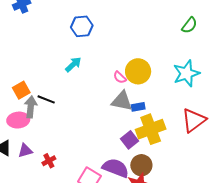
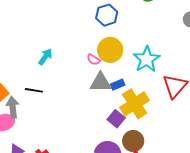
blue hexagon: (82, 26) -> (107, 15), moved
cyan star: (186, 73) -> (147, 59), moved
black line: (46, 99) -> (34, 90), moved

